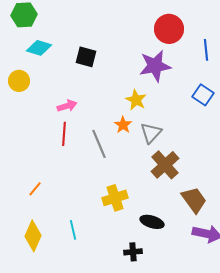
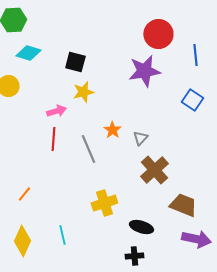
yellow star: (136, 100) -> (83, 92), moved, turned 30
gray triangle: (151, 133) -> (140, 138), size x0.7
brown trapezoid: (194, 200) -> (183, 205), turned -32
black cross: (133, 252) -> (134, 256), moved

